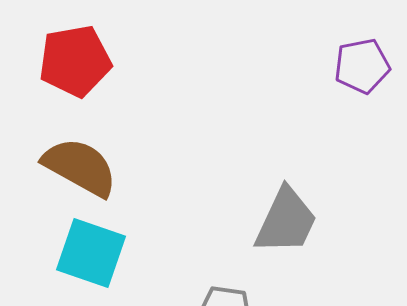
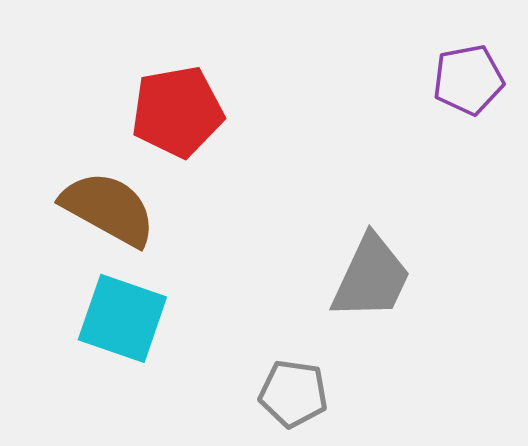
red pentagon: (75, 61) -> (177, 112), moved

